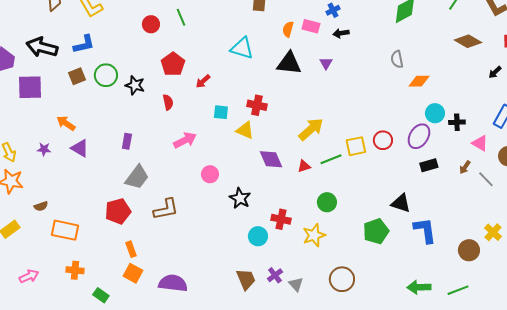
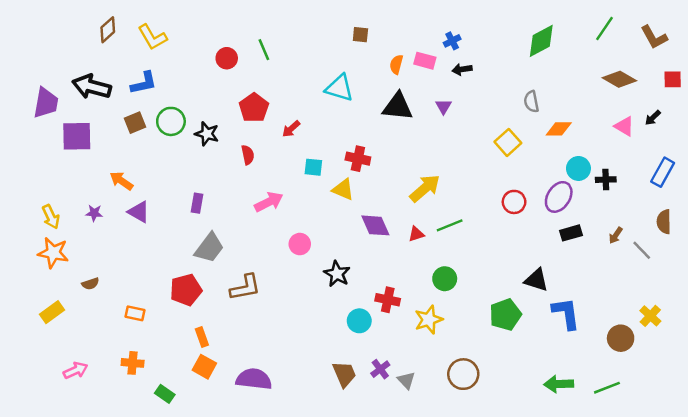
pink triangle: (480, 143) -> (624, 126), moved
yellow square: (356, 146) -> (508, 142), moved, turned -30
orange rectangle: (65, 230) -> (135, 313), moved, size x0.6

